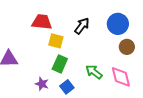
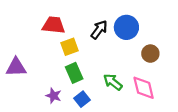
blue circle: (118, 24) -> (126, 27), moved
yellow square: (56, 41) -> (69, 47), turned -35
green rectangle: (60, 64) -> (74, 73), turned -48

